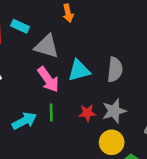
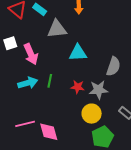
gray triangle: (47, 46) -> (57, 29), turned -35
gray semicircle: (115, 70) -> (113, 66), moved
pink arrow: (48, 80) -> (31, 54), moved

